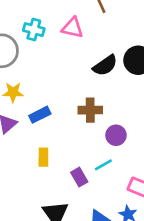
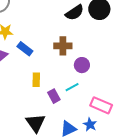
blue rectangle: (40, 115) -> (25, 49), turned 63
yellow rectangle: (43, 157) -> (36, 80), moved

